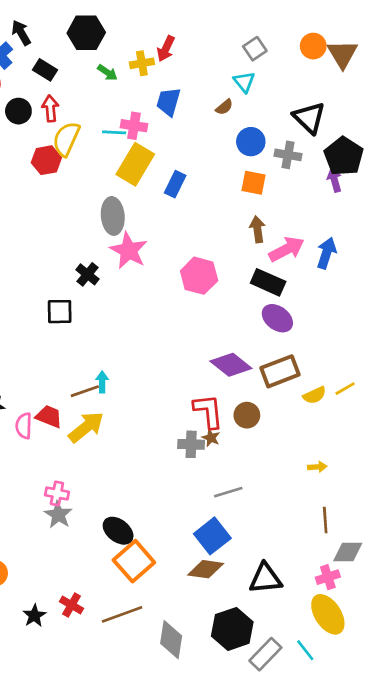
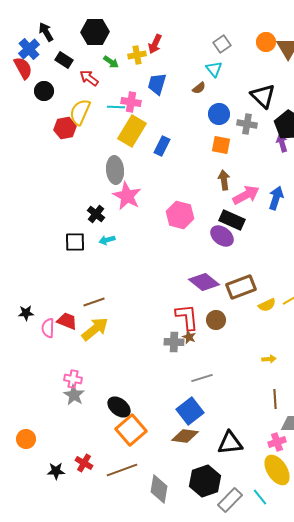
red arrow: (50, 108) -> (89, 78), moved, turned -48
purple ellipse: (277, 318) -> (222, 236), moved
cyan arrow: (102, 382) -> (107, 240), moved, turned -105
black star: (34, 616) -> (56, 471), turned 30

